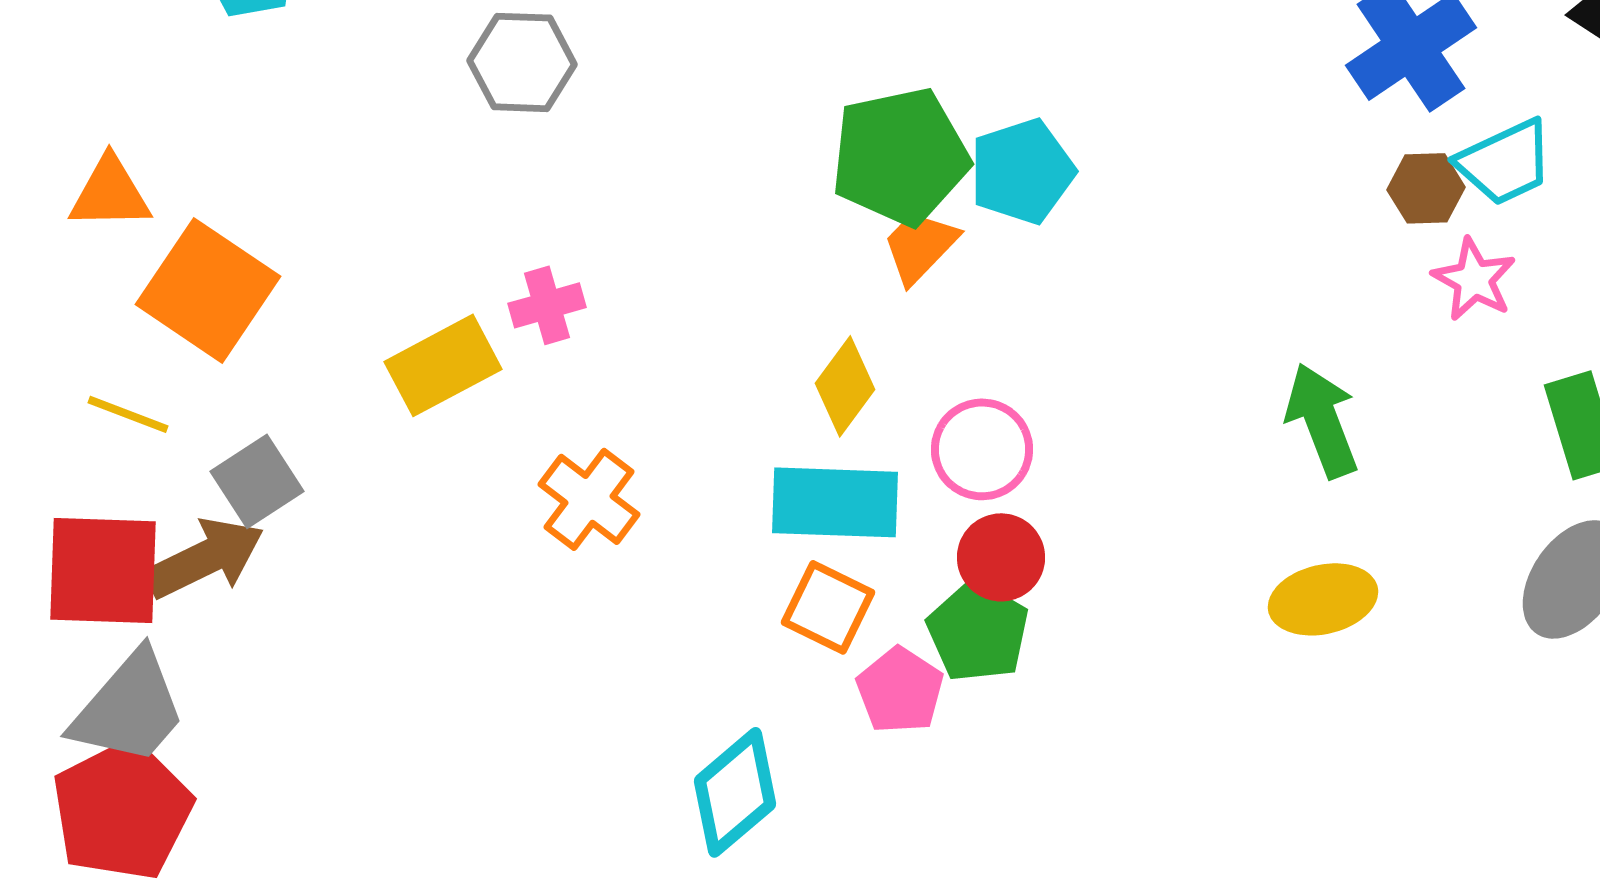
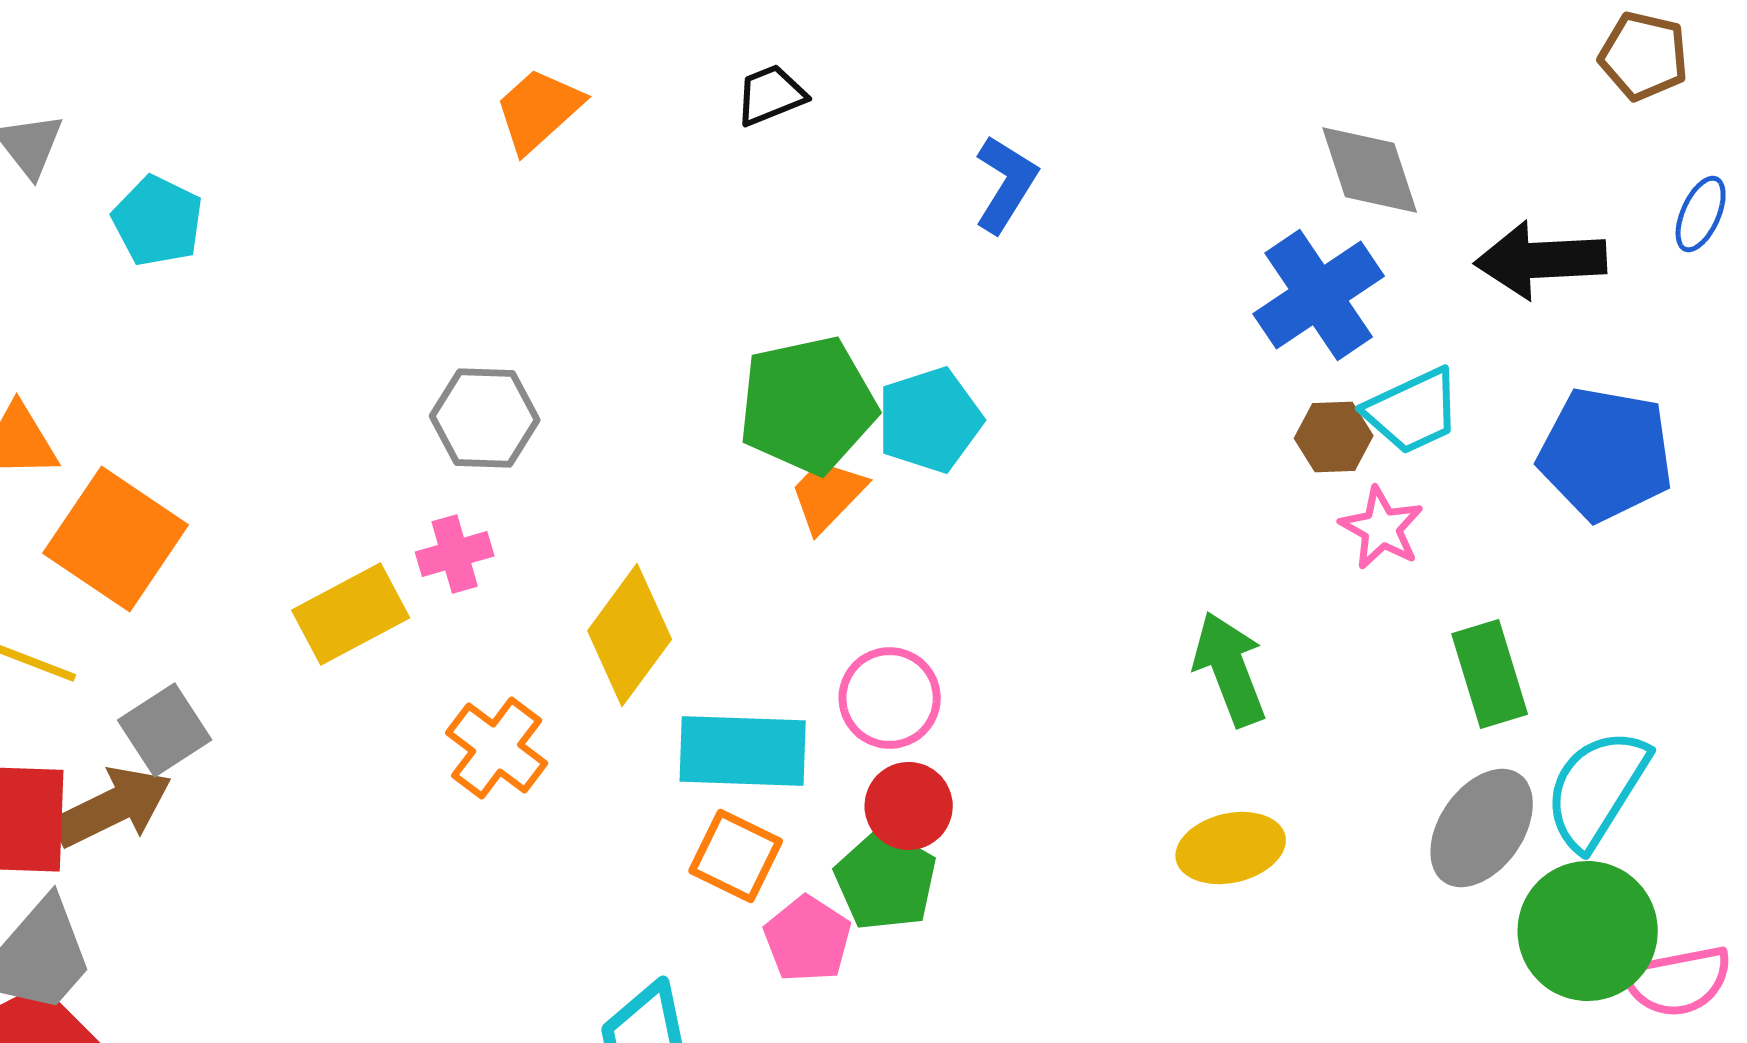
gray hexagon: (522, 62) -> (485, 418), moved
yellow diamond: (845, 386) -> (630, 635), moved, size x1.4

